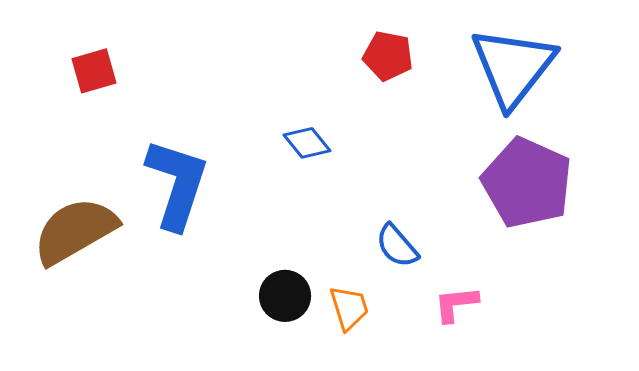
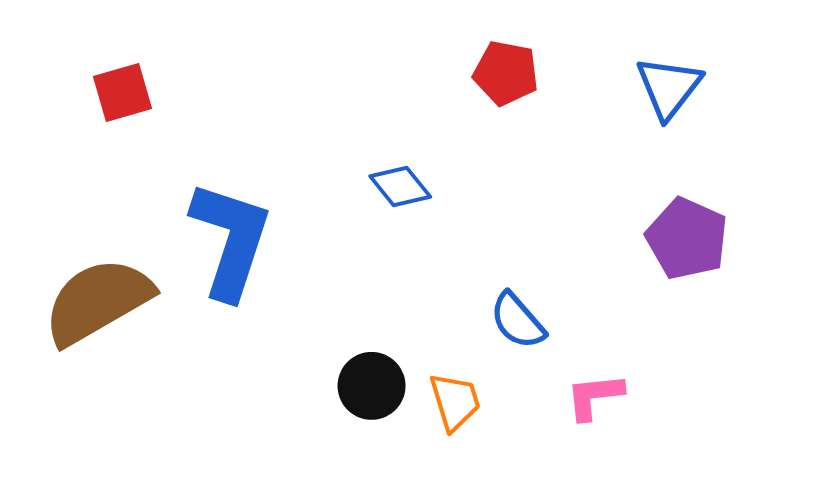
blue triangle: (513, 67) -> (669, 87), size x0.6
purple pentagon: (527, 183) -> (687, 239), size x0.7

